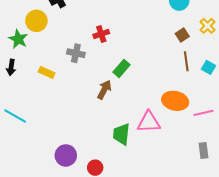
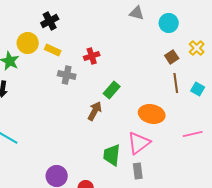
yellow rectangle: (47, 72) -> (53, 50), moved
orange ellipse: (175, 101) -> (152, 114), moved
pink triangle: (149, 122) -> (139, 143), turned -35
gray rectangle: (203, 150) -> (138, 171), moved

